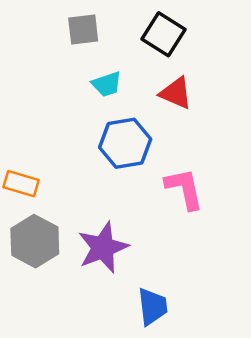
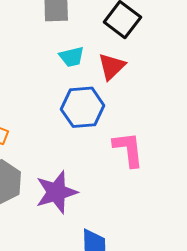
red triangle: (176, 93) -> (112, 66), moved, turned 48

